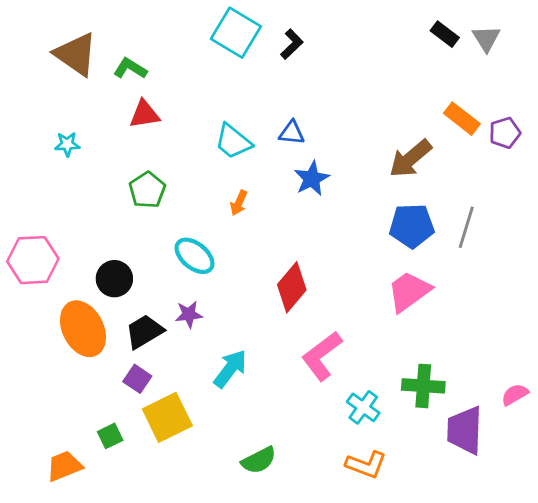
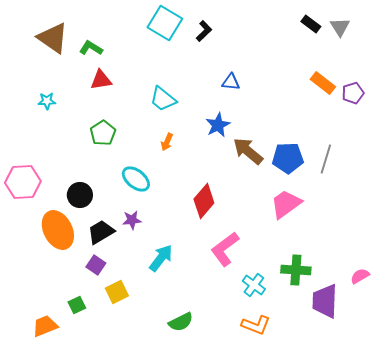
blue triangle: (292, 133) -> (231, 82), moved
brown arrow: (410, 159) -> (248, 151), moved, turned 80
yellow square: (167, 417) -> (117, 292), size x0.7

